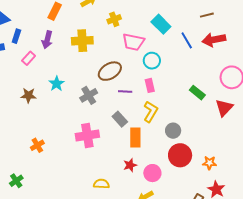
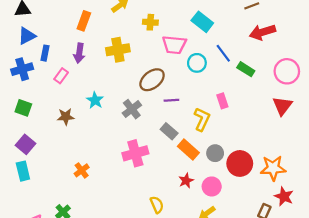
yellow cross: (114, 19) -> (150, 22), turned 32
blue line: (187, 40) -> (223, 53), moved
pink rectangle: (150, 85) -> (222, 101), moved
green rectangle: (197, 93) -> (246, 69), moved
gray circle: (173, 131) -> (215, 153), moved
orange rectangle: (135, 137) -> (188, 150), turned -42
orange star: (210, 163) -> (273, 168), size x1.6
yellow semicircle: (101, 184) -> (157, 205), turned 70

